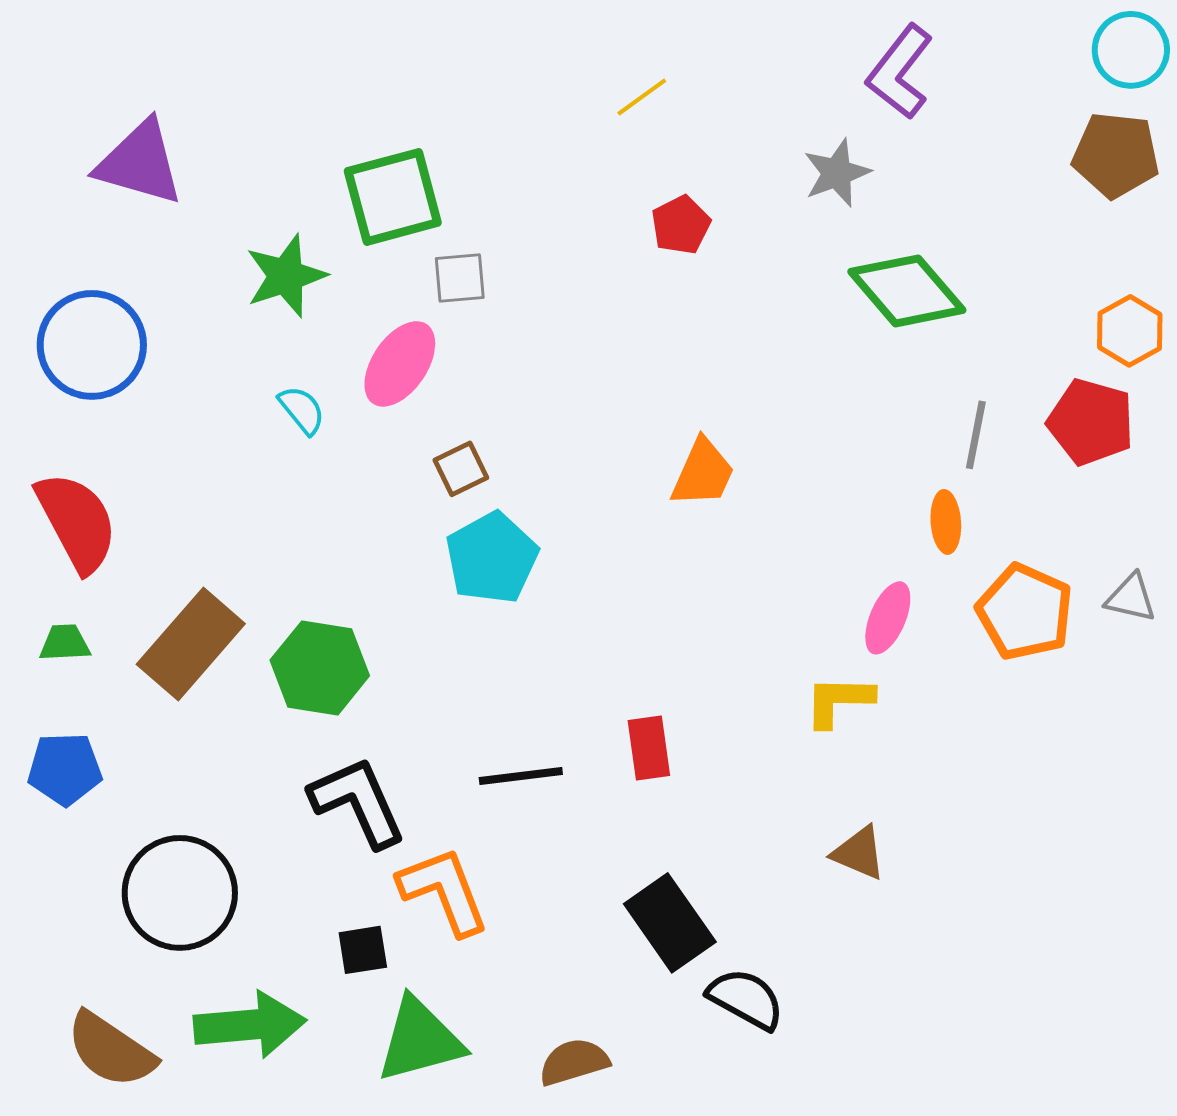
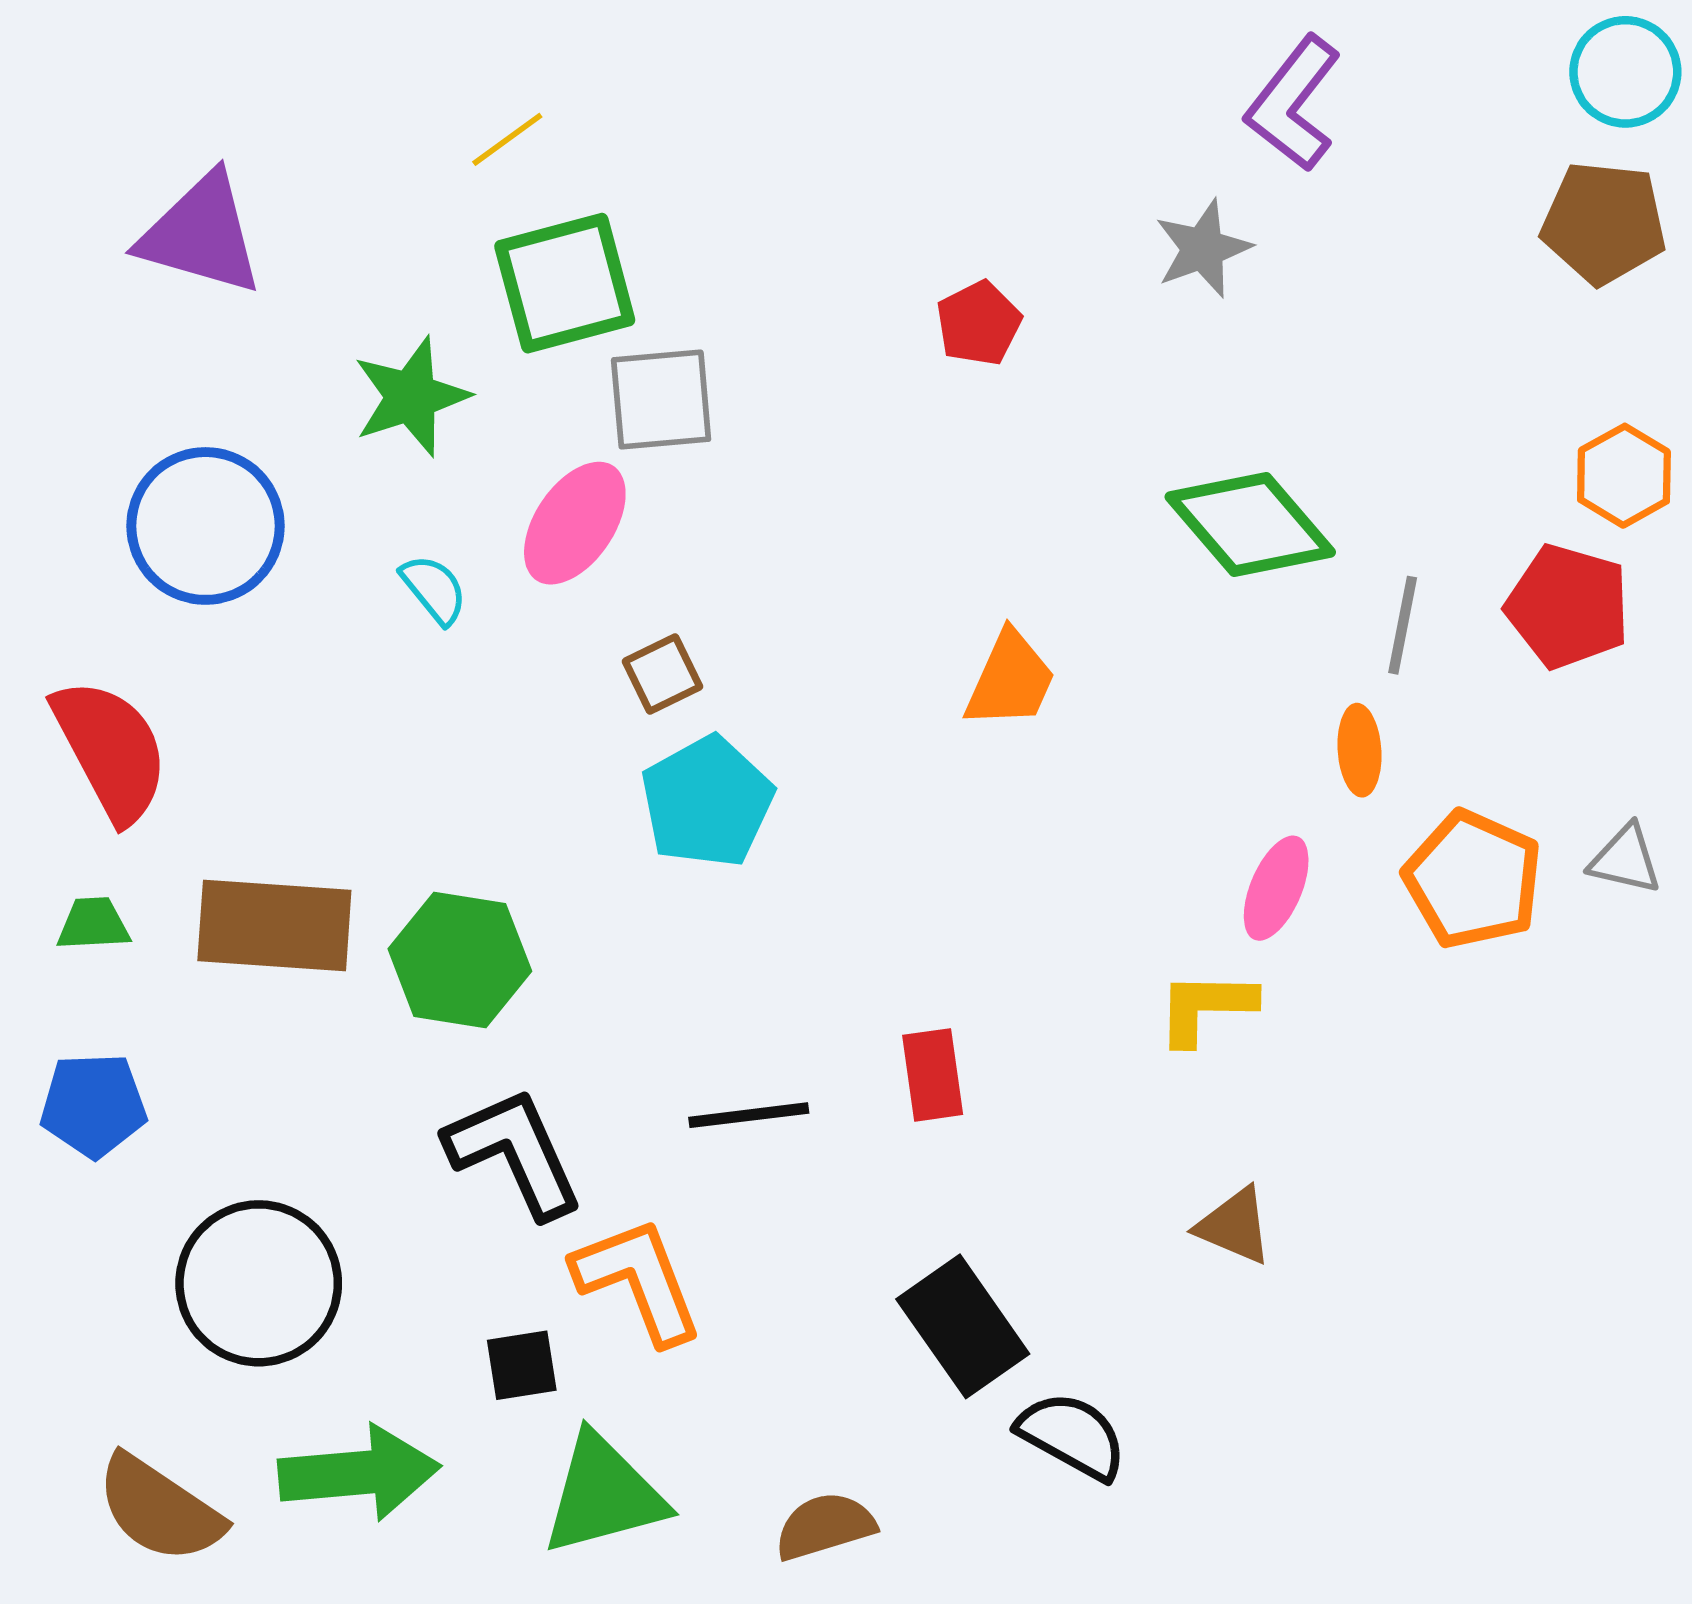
yellow line: (642, 97) -> (507, 139), moved
gray square: (460, 278) -> (661, 400), size x1.4
green diamond: (907, 291) -> (1250, 525), moved
blue circle: (92, 345) -> (205, 526), moved
brown rectangle: (191, 644) -> (274, 925), turned 53

